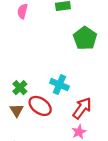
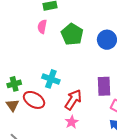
pink semicircle: (22, 11) -> (42, 27), moved
green cross: (20, 88) -> (14, 84), turned 32

